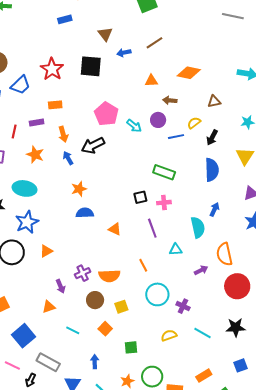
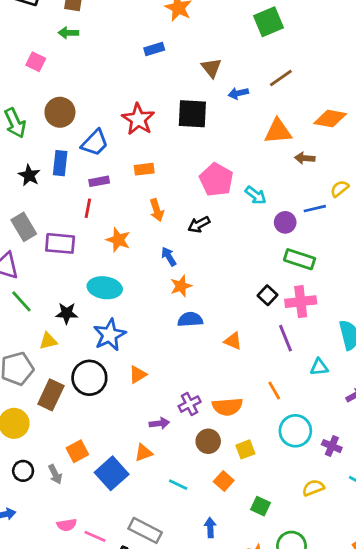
orange triangle: (151, 81) -> (278, 131), size x1.5
purple circle: (158, 120) -> (285, 222), moved
purple rectangle: (37, 123) -> (99, 181), moved
black arrow: (93, 145) -> (199, 224), size x0.7
blue arrow: (68, 158) -> (169, 256), moved
black square: (140, 197) -> (268, 295), turned -32
pink cross: (164, 203) -> (301, 302), size x1.5
purple arrow: (61, 286) -> (159, 423), turned -72
blue square: (24, 336) -> (112, 473), moved
green square: (131, 347) -> (261, 506), turned 32

